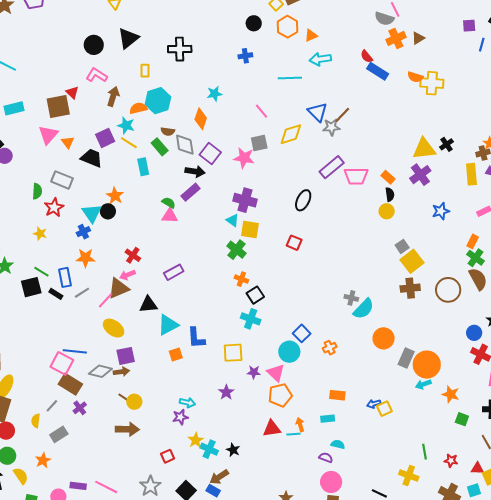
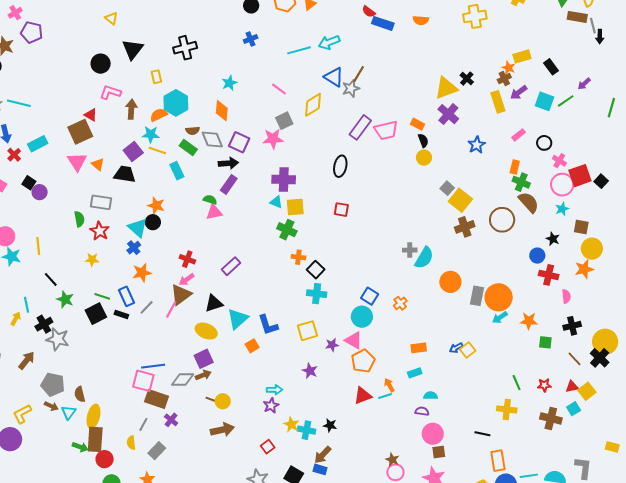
cyan arrow: (320, 59) -> (329, 42), moved
yellow cross: (432, 83) -> (475, 16), moved
yellow ellipse: (114, 328) -> (206, 331), moved

